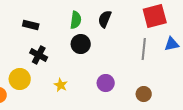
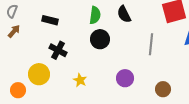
black semicircle: (105, 19) -> (124, 14), turned -48
gray line: (144, 49) -> (151, 44), moved

